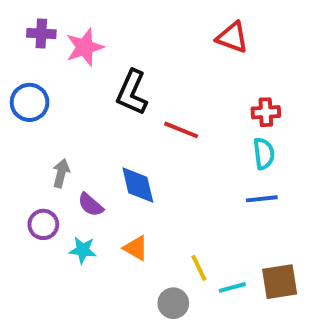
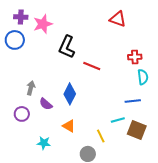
blue circle: (30, 102) -> (15, 40), moved
cyan semicircle: (264, 154) -> (143, 77), moved
blue diamond: (138, 185) -> (70, 94), turned 40
cyan star: (83, 250) -> (44, 143), moved
brown square: (280, 282) -> (137, 130), moved, turned 30
cyan line: (232, 287) -> (118, 120), moved

